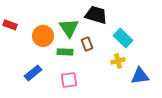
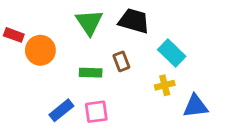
green triangle: (69, 28) -> (89, 22), moved
orange circle: (43, 36) -> (40, 50), moved
blue rectangle: (33, 73) -> (61, 110), moved

